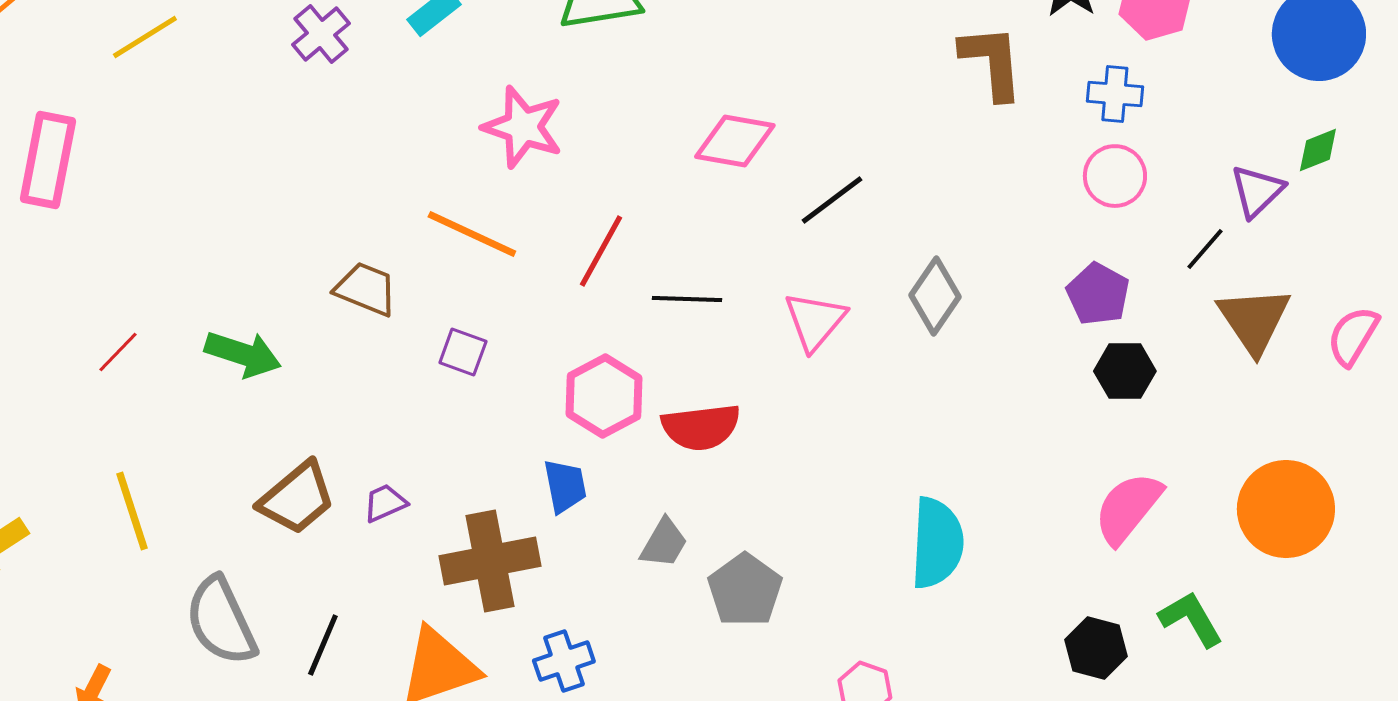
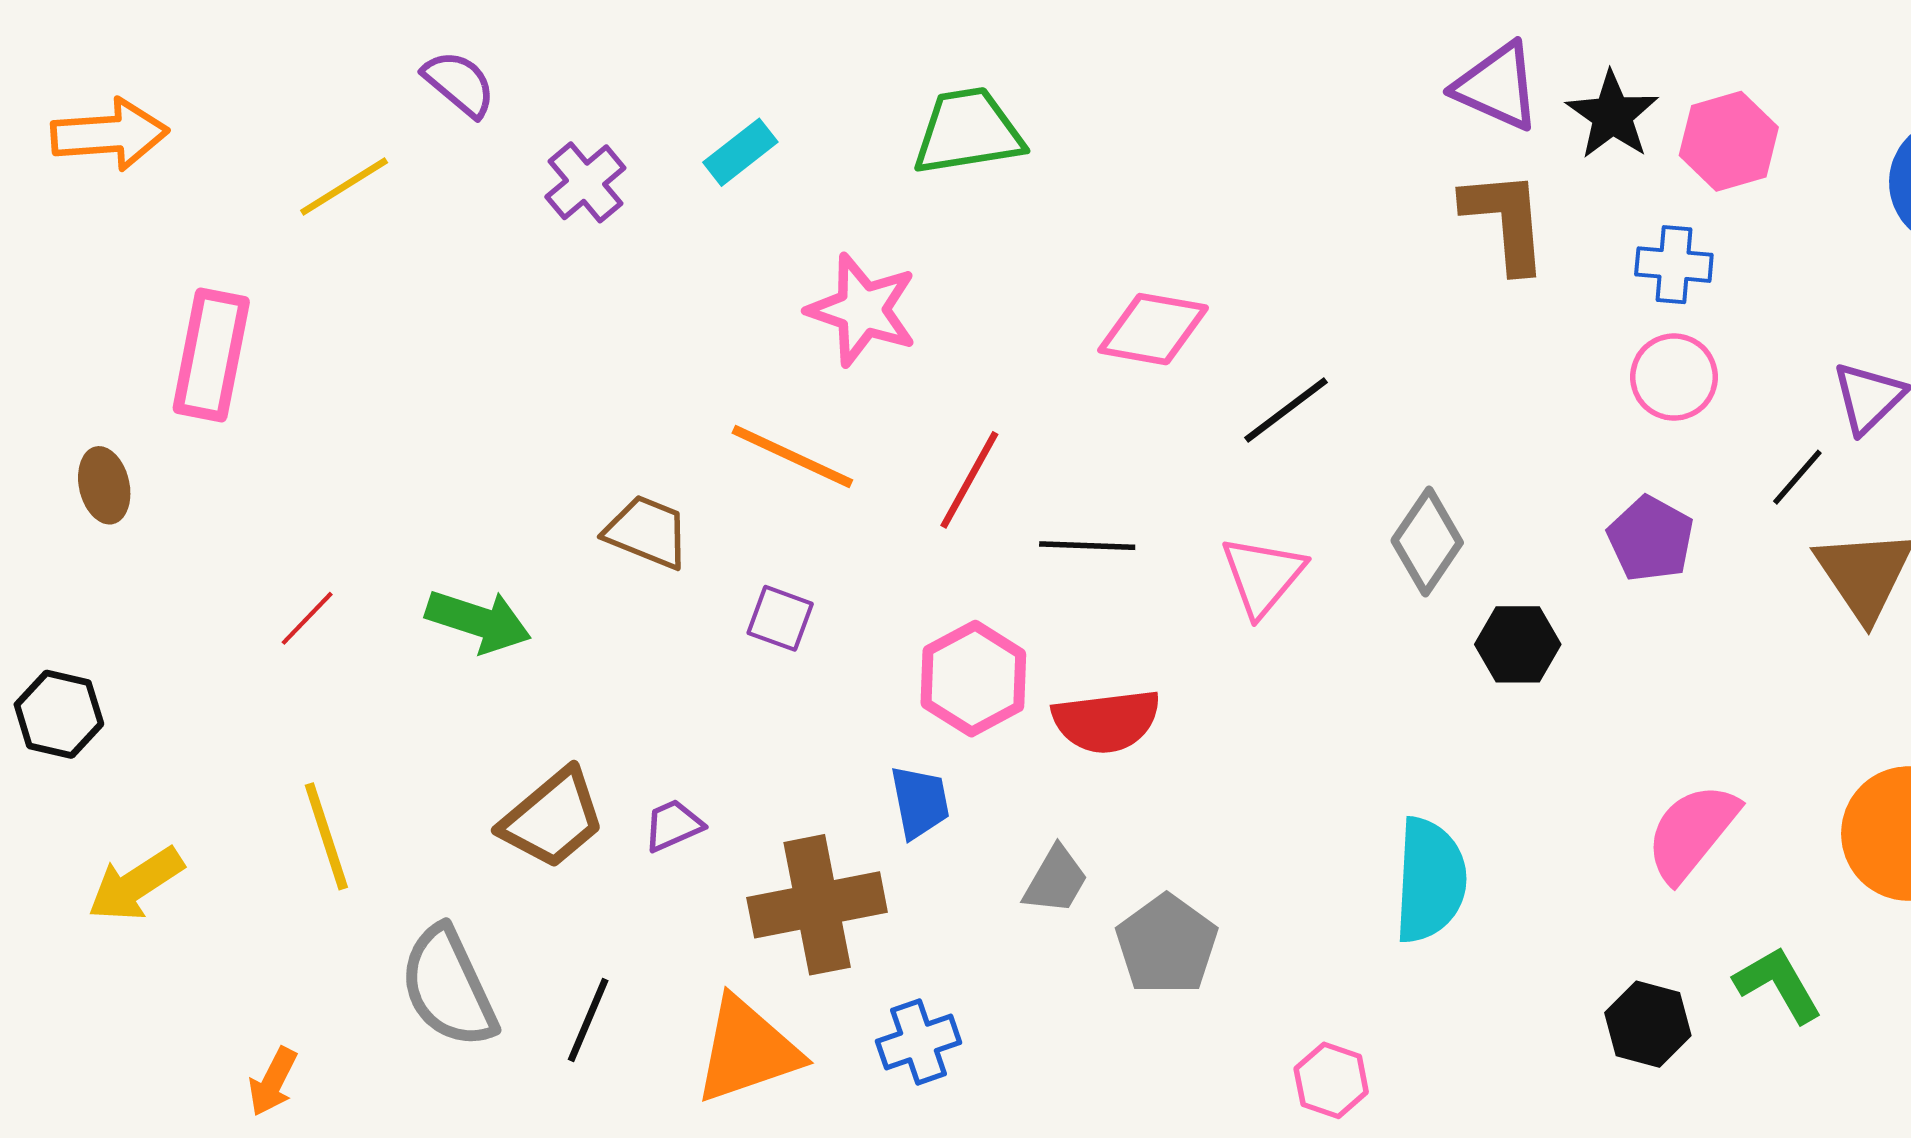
black hexagon: (1125, 371) -> (1518, 644), moved

